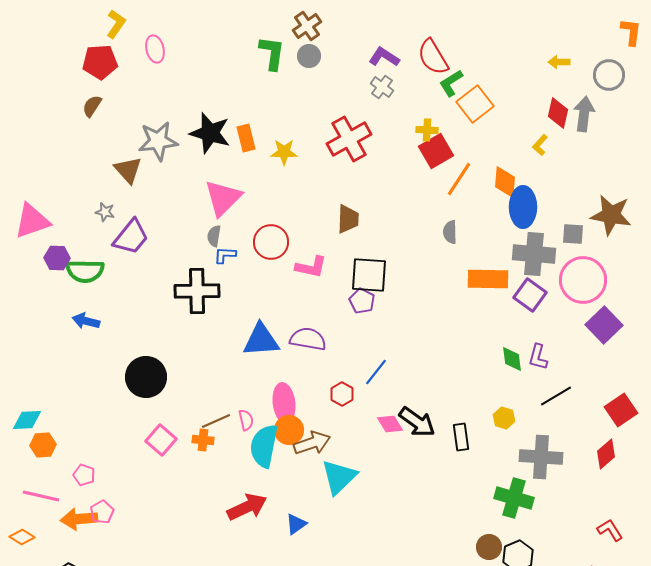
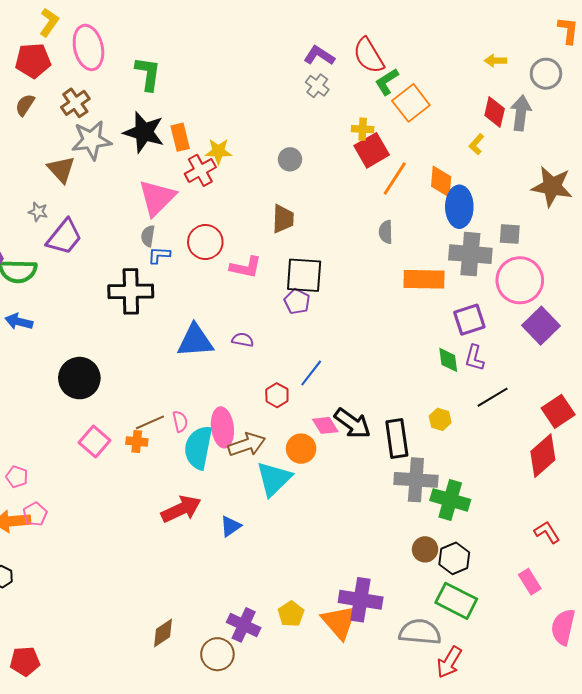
brown cross: (307, 26) -> (75, 103), moved
pink ellipse: (155, 49) -> (88, 47), size x1.6
green L-shape: (272, 53) -> (148, 74), moved
gray circle: (309, 56) -> (290, 159), moved
red cross: (349, 139) -> (200, 170), moved, size x0.7
brown star: (611, 215) -> (552, 187), moved
purple square: (530, 295) -> (469, 320), moved, turned 36
purple semicircle: (308, 339) -> (243, 340), size x0.6
pink ellipse: (284, 403) -> (222, 427), moved
orange circle: (289, 430) -> (301, 449), moved
black rectangle: (461, 437) -> (397, 439), size x1.4
red diamond: (606, 454) -> (543, 456), size x1.4
gray cross: (541, 457) -> (416, 480), moved

